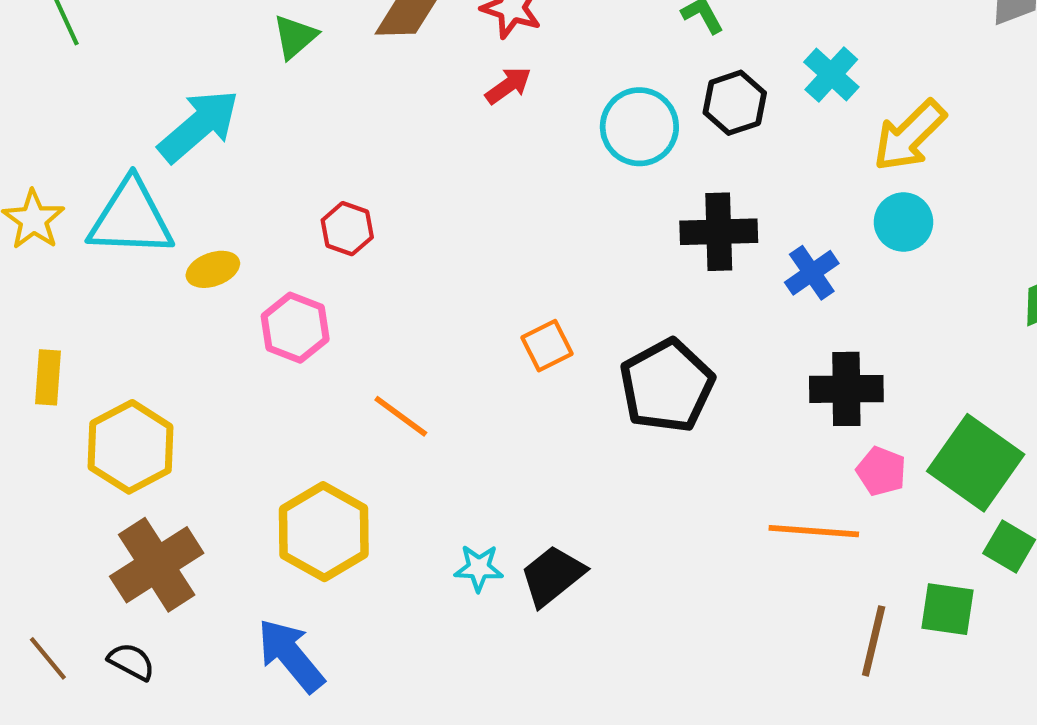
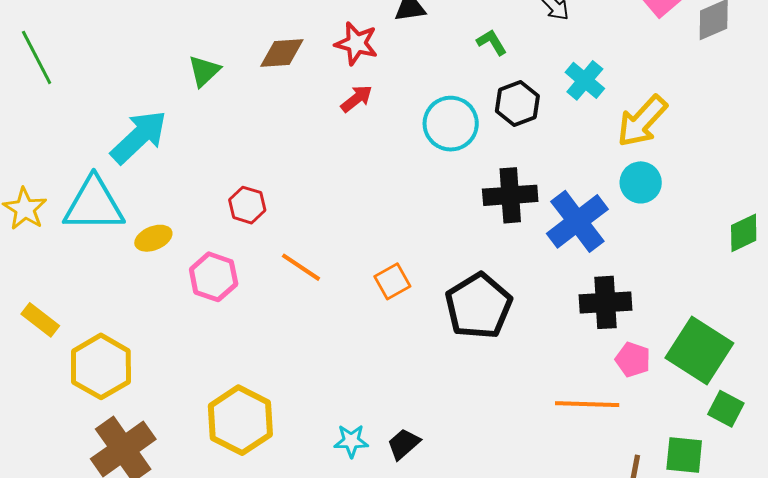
blue cross: (812, 273) -> (577, 221), size x1.6
yellow rectangle: (48, 377) -> (40, 320), turned -54
orange line: (401, 416) -> (301, 267), moved
black trapezoid: (552, 576) -> (404, 444), size x0.7

